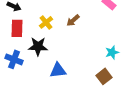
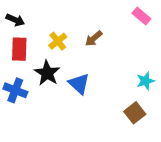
black star: (38, 46) -> (47, 73), turned 30
blue triangle: (58, 70) -> (79, 84), moved, turned 48

